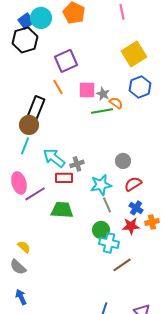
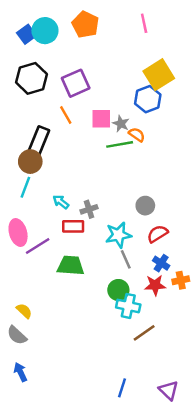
black hexagon: (25, 40) -> (31, 78), moved
blue hexagon: (140, 87) -> (148, 99), moved
cyan arrow: (54, 158) -> (61, 202), size x0.6

